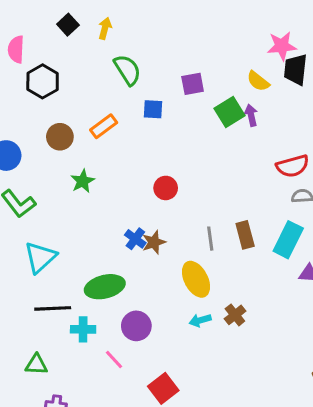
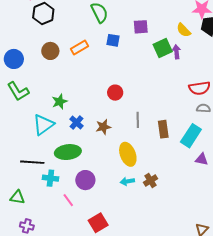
green star: (83, 181) -> (60, 102), moved
blue cross: (135, 239) -> (76, 122), moved
gray line: (210, 239) -> (138, 120), moved
cyan triangle: (40, 257) -> (43, 125), moved

